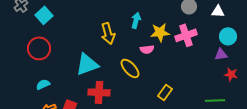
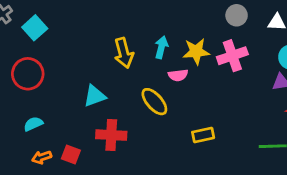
cyan arrow: (136, 20) -> (161, 47), moved
cyan triangle: (87, 64) -> (95, 96), size x0.7
yellow rectangle: (165, 92) -> (203, 135), turned 42

